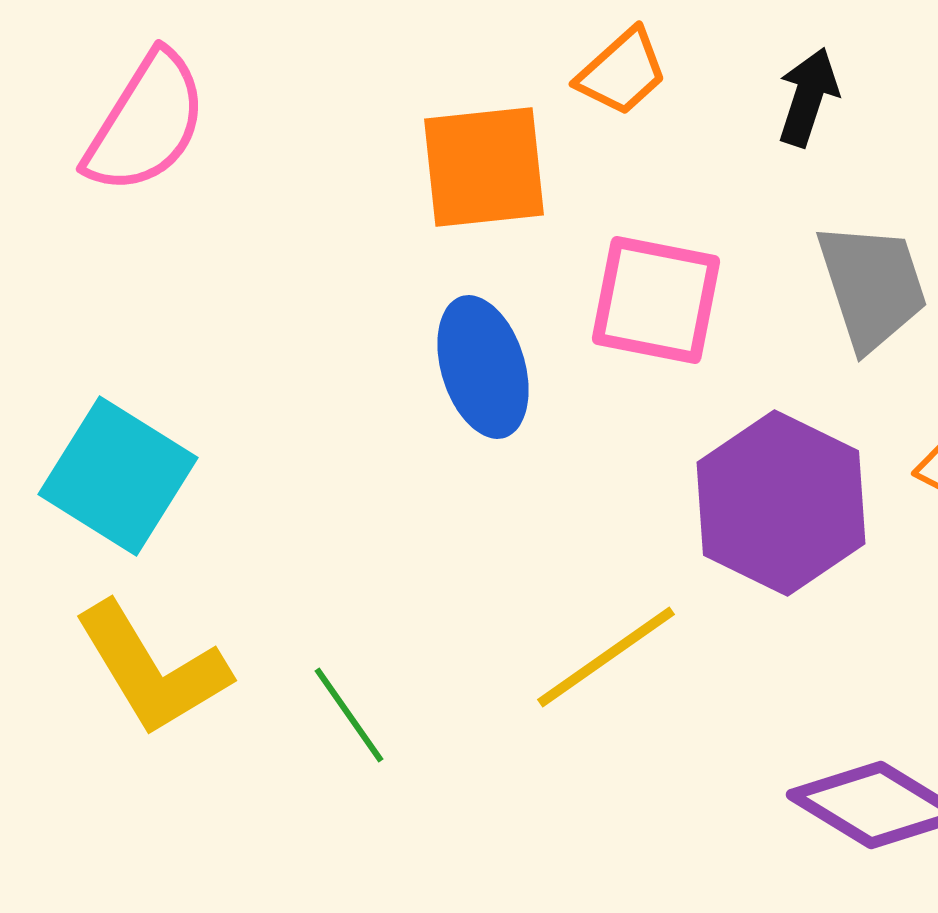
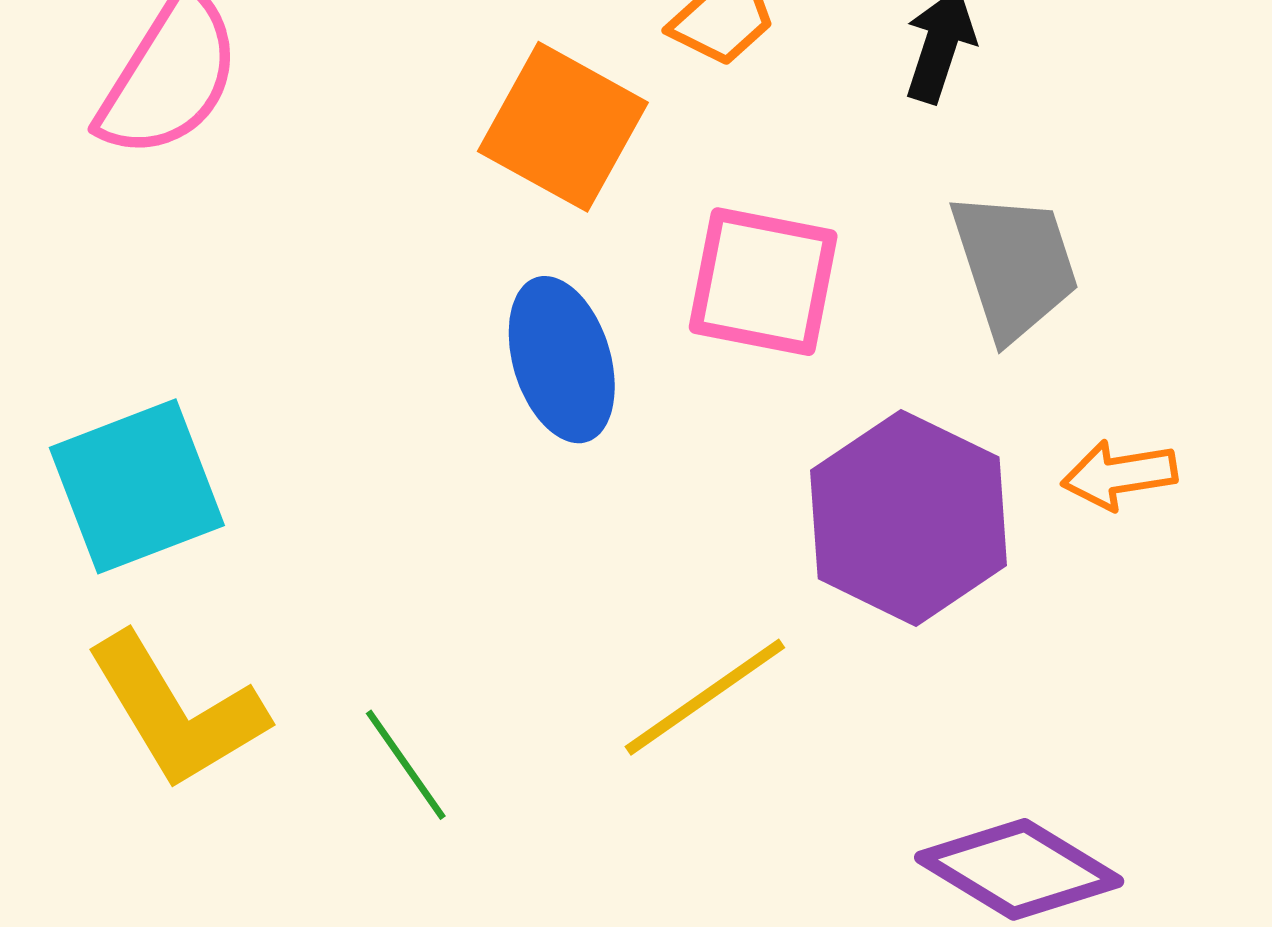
orange square: (484, 167) -> (563, 127), turned 35
cyan square: (118, 476) -> (137, 486), turned 37

